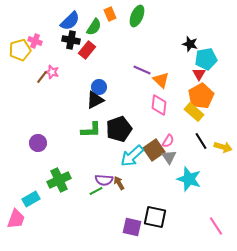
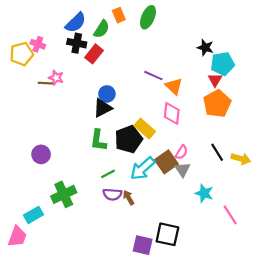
brown line: (42, 77) -> (45, 83), turned 56
yellow rectangle: (194, 112) -> (145, 128), moved
green L-shape: (91, 130) -> (98, 140), turned 100
cyan star: (189, 179) -> (204, 193), size x0.7
green line: (96, 191) -> (108, 174), moved
pink line: (216, 226) -> (230, 215), moved

